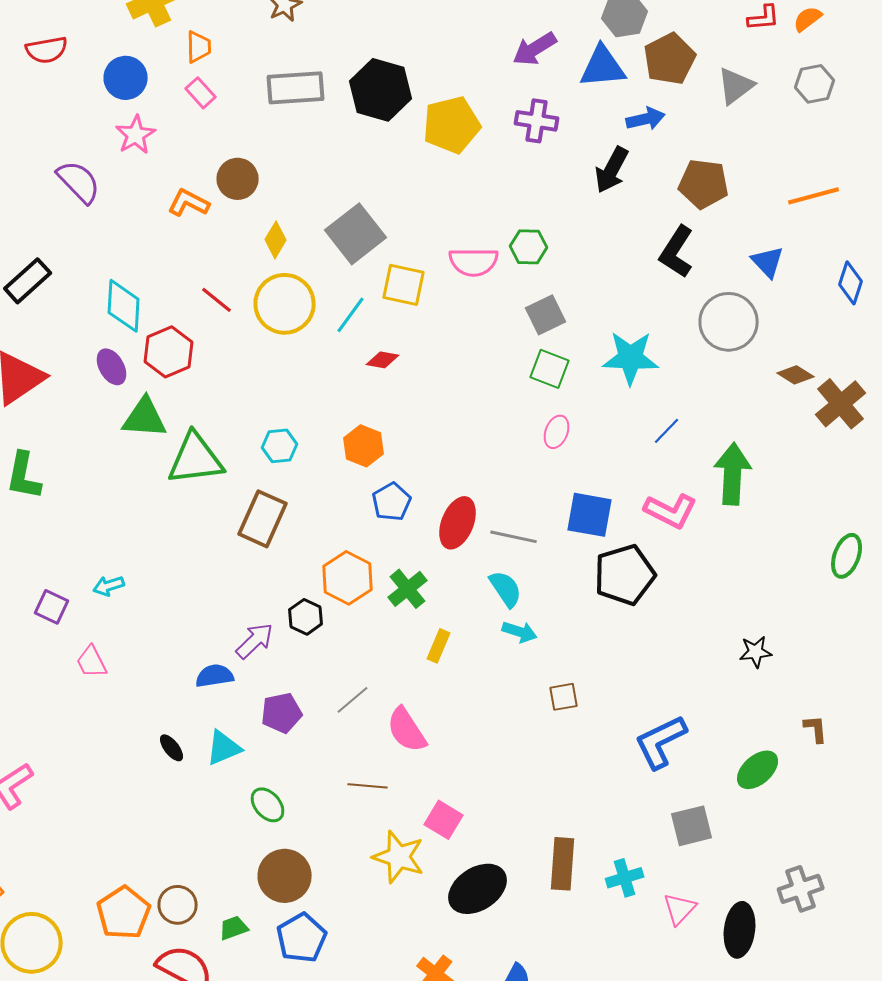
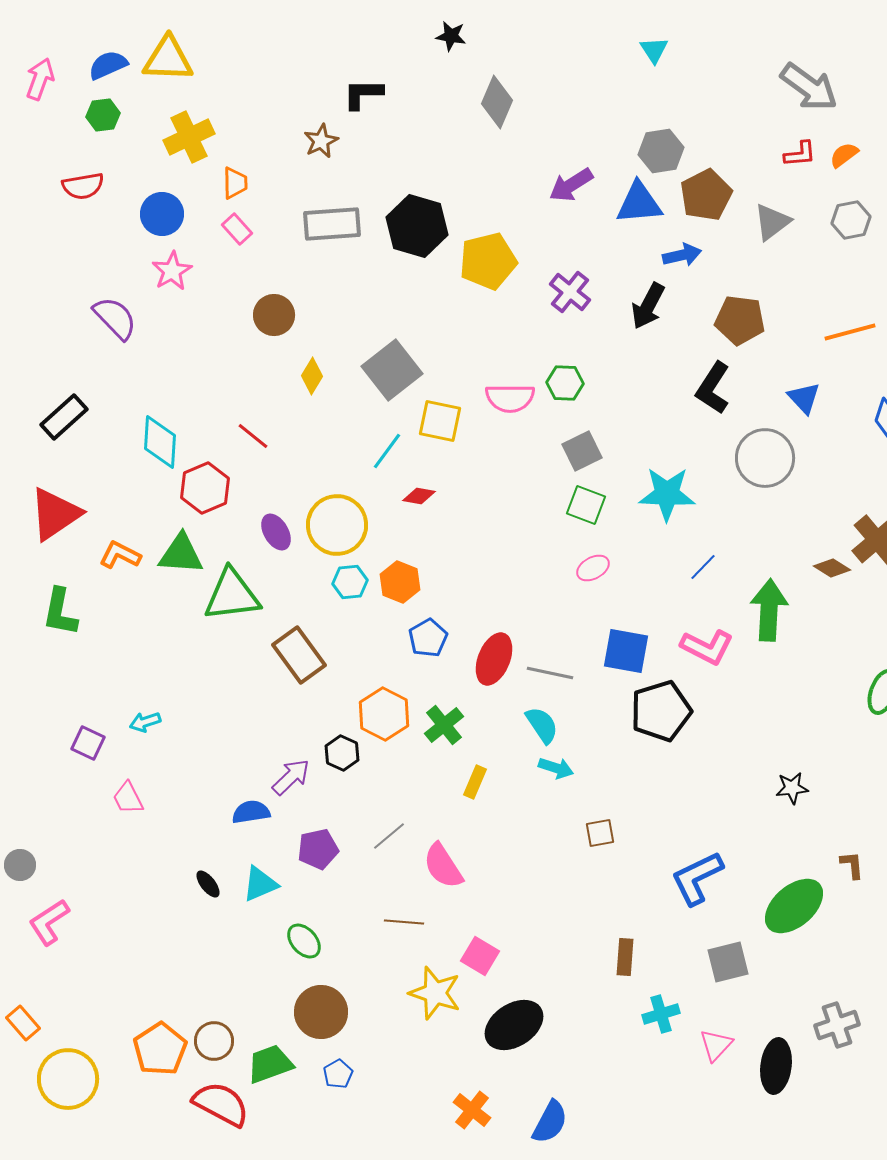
purple cross: (537, 121) -> (570, 292), moved, turned 30
orange L-shape: (189, 203) -> (120, 555), moved
yellow circle: (285, 304) -> (337, 525), moved
purple ellipse: (112, 367) -> (276, 532), moved
brown diamond: (796, 375) -> (832, 568), moved
pink ellipse: (557, 432) -> (593, 568), turned 40
cyan hexagon: (280, 446) -> (350, 582), moved
brown rectangle: (263, 519) -> (299, 655), turned -60
green ellipse: (758, 770) -> (794, 906), size x1.4
brown rectangle: (563, 864) -> (625, 957), moved, size x0.7
green trapezoid: (234, 928) -> (270, 1064), size x1.6
blue pentagon: (302, 938) -> (338, 1074), size x0.6

